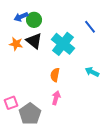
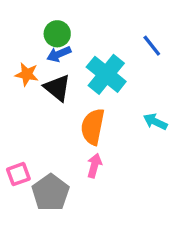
blue arrow: (21, 17) -> (59, 54), moved
black triangle: (34, 41) -> (57, 88), moved
orange semicircle: (55, 75) -> (93, 127), size x1.5

